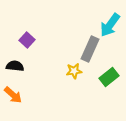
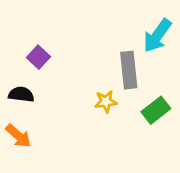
gray rectangle: (90, 49) -> (129, 70), turned -30

